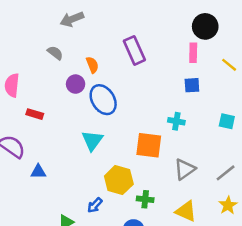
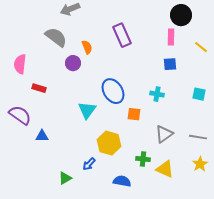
gray semicircle: (55, 53) -> (56, 37), size x1.6
blue ellipse: (103, 100) -> (113, 91), moved
orange square: (149, 145) -> (134, 114), size x0.6
gray line: (226, 173) -> (198, 137), turned 48
green cross: (145, 199) -> (143, 159), moved

